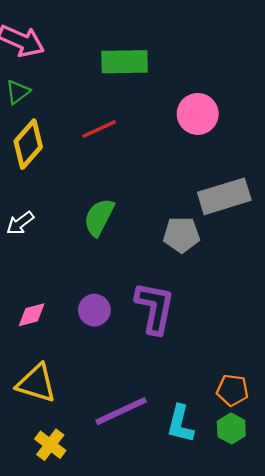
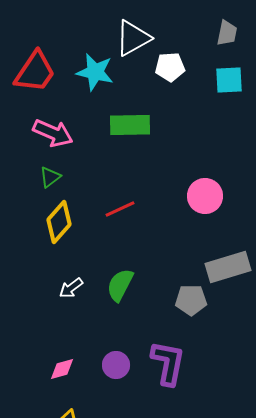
green rectangle: (125, 62) -> (130, 125), moved
white arrow: (20, 223) -> (71, 288), moved

